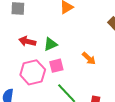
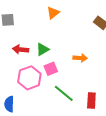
orange arrow: (89, 58) -> (80, 58), turned -32

